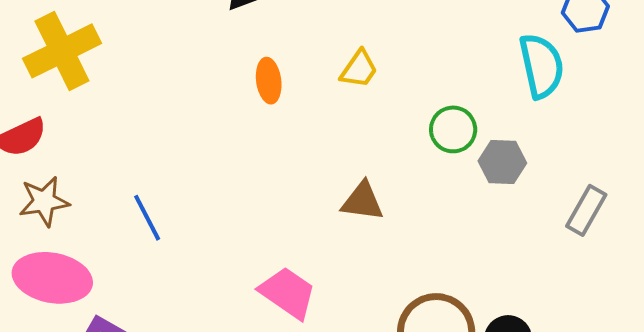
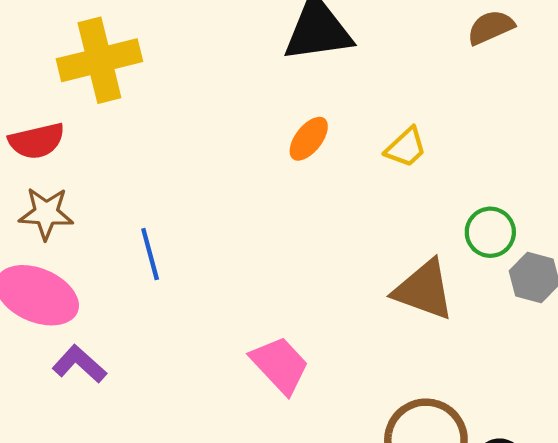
orange ellipse: (269, 81) -> (309, 139), turned 33
brown triangle: (362, 201) -> (424, 290), moved, size x1.4

